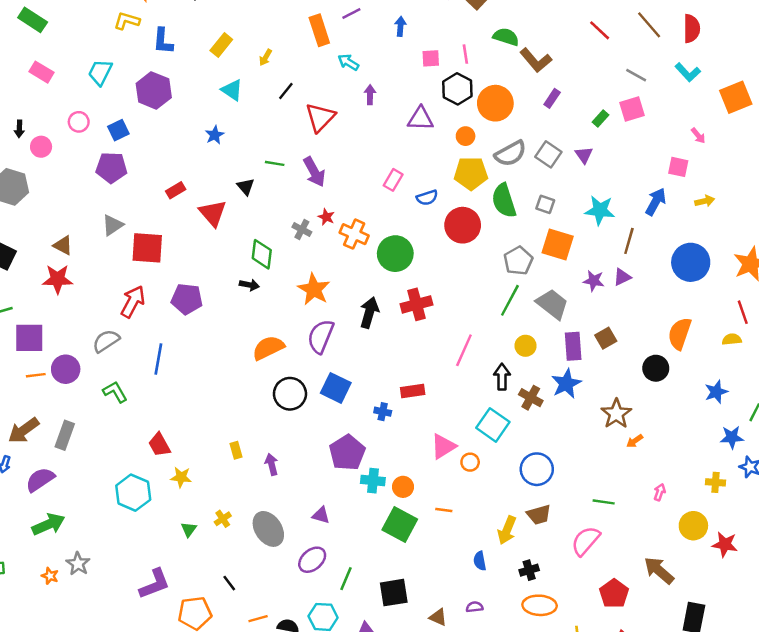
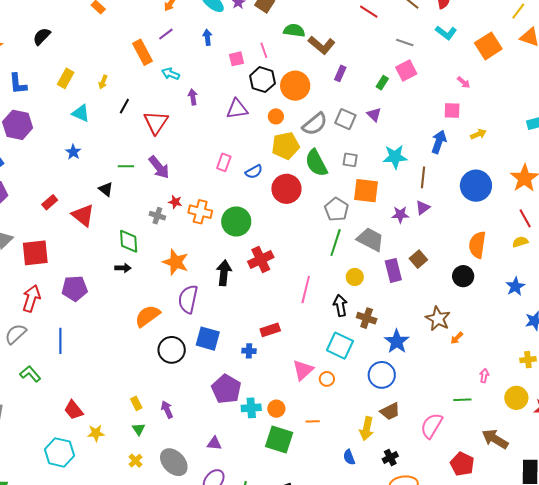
blue star: (566, 384) -> (397, 341), moved
green line: (604, 502) -> (462, 400), moved
green triangle: (189, 529) -> (139, 429), moved

